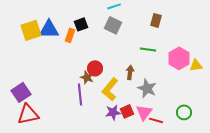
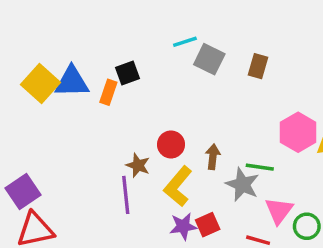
gray square: (113, 25) -> (209, 59), moved
yellow square: (31, 30) -> (40, 84), turned -30
green line: (148, 49) -> (260, 167), moved
red circle: (95, 68) -> (171, 144), moved
pink triangle: (144, 112) -> (279, 211), moved

